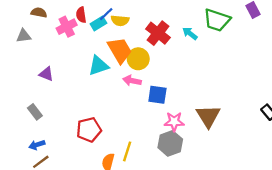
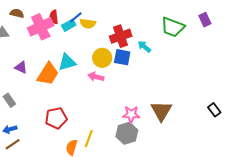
pink cross: (67, 27) -> (41, 27), size x1.4
red cross: (158, 33) -> (121, 36), turned 30
cyan arrow: (190, 33) -> (144, 47), moved
orange trapezoid: (120, 50) -> (48, 74), moved, turned 60
blue square: (157, 95) -> (122, 57), moved

